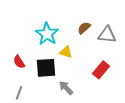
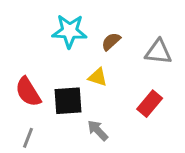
brown semicircle: (84, 28) -> (111, 41), moved
cyan star: (47, 34) -> (70, 31), moved, turned -30
red semicircle: (19, 62) -> (28, 92), size x1.5

